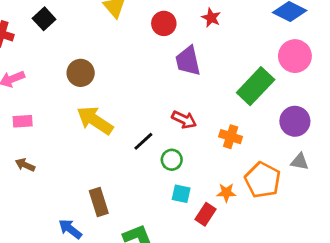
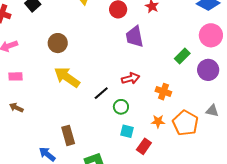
green rectangle: (256, 86) -> (182, 56), size x0.6
red arrow: (184, 120) -> (131, 78), turned -42
purple circle: (295, 121) -> (208, 70), moved
orange star: (226, 193) -> (158, 121), moved

